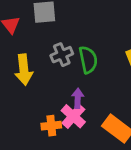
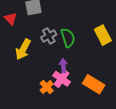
yellow arrow: (24, 70) -> (23, 49), turned 40
orange cross: (51, 126) -> (47, 87), turned -32

